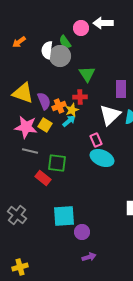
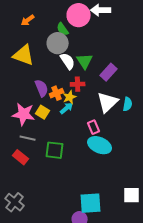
pink circle: (81, 28) -> (79, 15), size x1.5
orange arrow: (19, 42) -> (28, 20), moved
white semicircle: (47, 50) -> (68, 61), moved, turned 138
purple rectangle: (121, 89) -> (109, 72), moved, turned 42
yellow triangle: (23, 93) -> (24, 55), moved
red rectangle: (43, 178) -> (21, 157), moved
cyan square: (64, 216) -> (91, 203), moved

